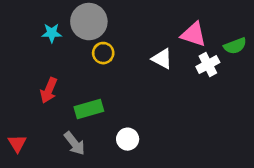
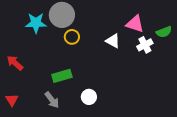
cyan star: (52, 33) -> (36, 23), size x1.5
red arrow: (49, 90) -> (15, 63), moved, turned 108

